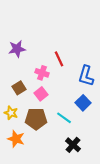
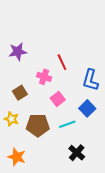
pink square: (41, 94) -> (58, 99), moved
cyan line: (64, 118) -> (67, 124), turned -56
orange star: (16, 139) -> (17, 157), moved

